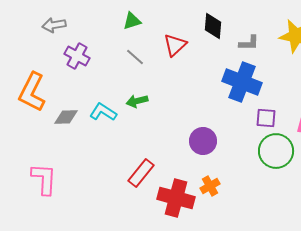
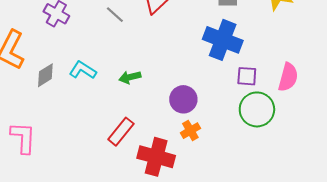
green arrow: (137, 101) -> (130, 77), moved
gray diamond: (66, 117) -> (45, 75), turned -30
orange cross: (210, 186) -> (190, 131), moved

